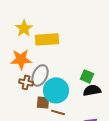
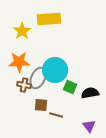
yellow rectangle: (47, 39) -> (49, 19), moved
green square: (87, 76) -> (70, 87), moved
cyan circle: (56, 90) -> (55, 70), moved

